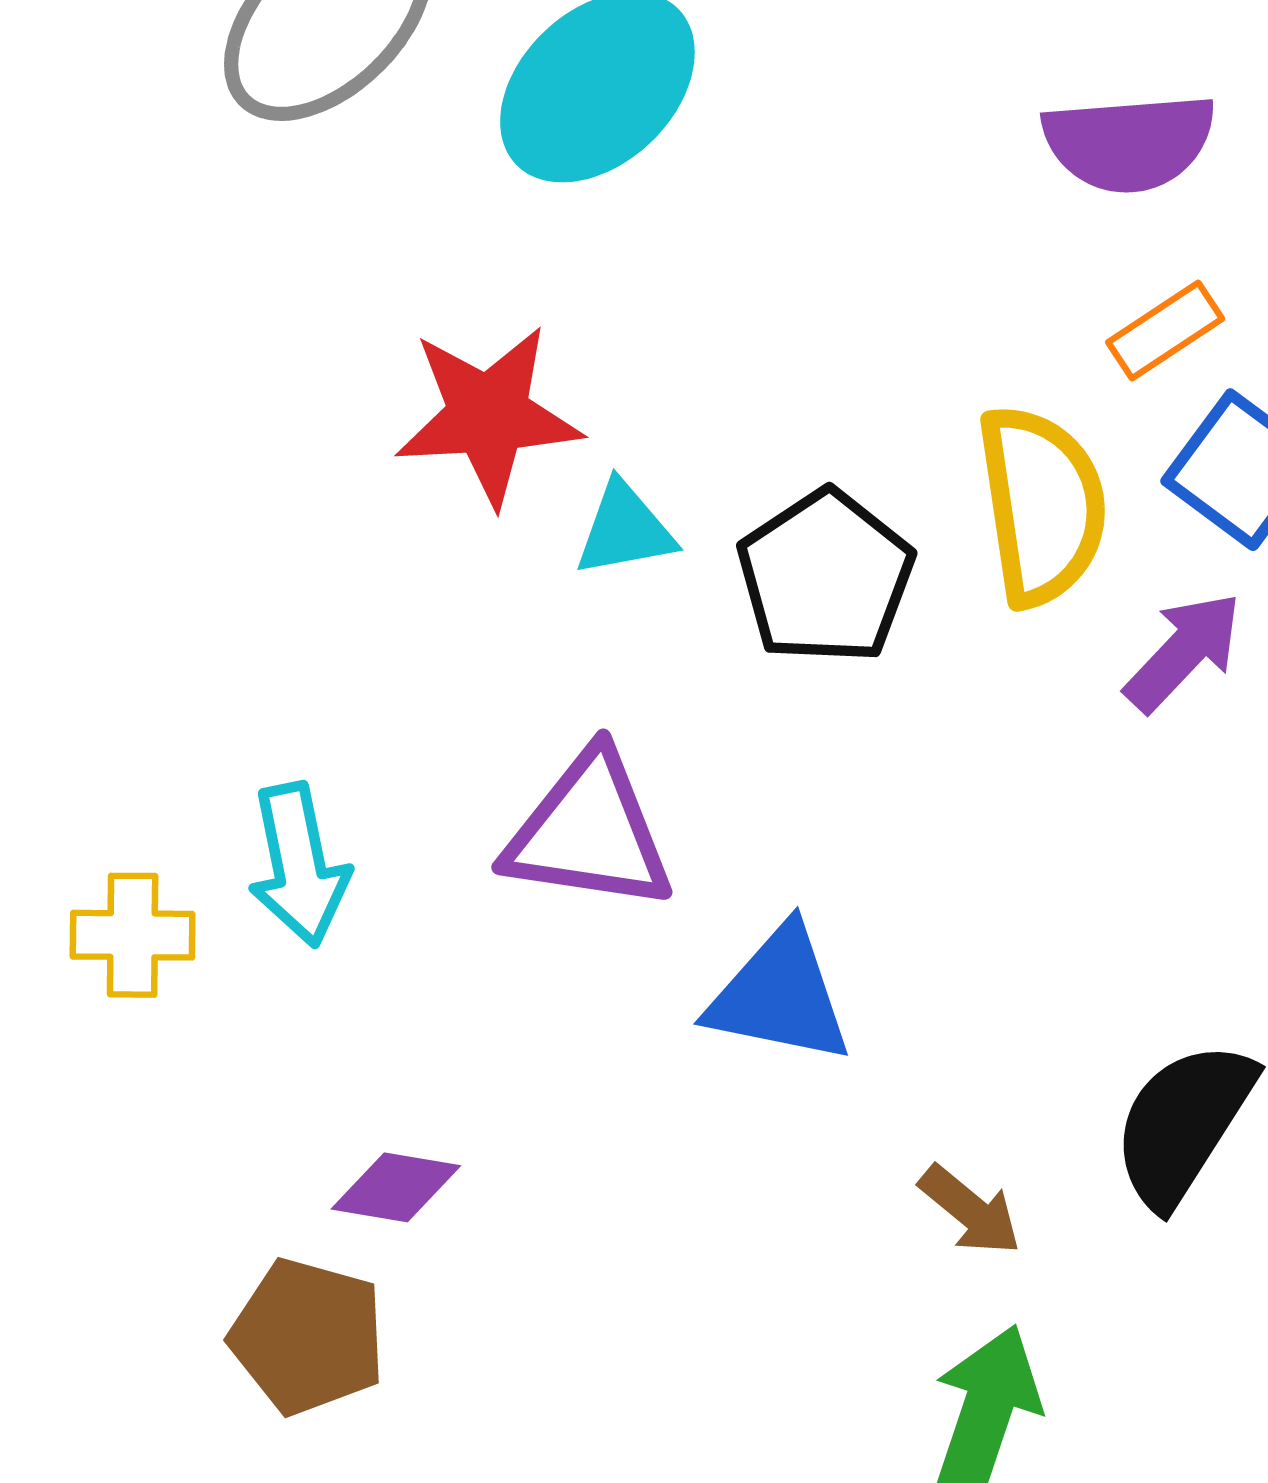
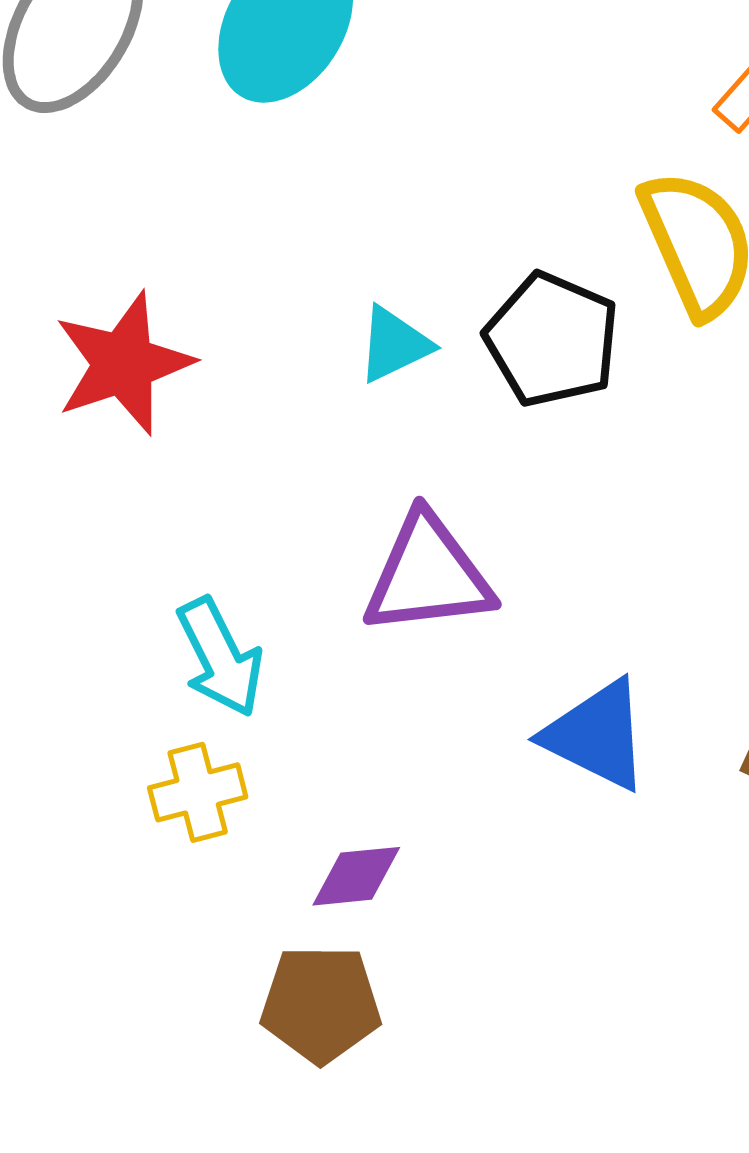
red star: (488, 415) -> (123, 364), moved
yellow cross: (133, 935) -> (198, 792), moved
blue triangle: (780, 995) -> (597, 735), moved, turned 30

